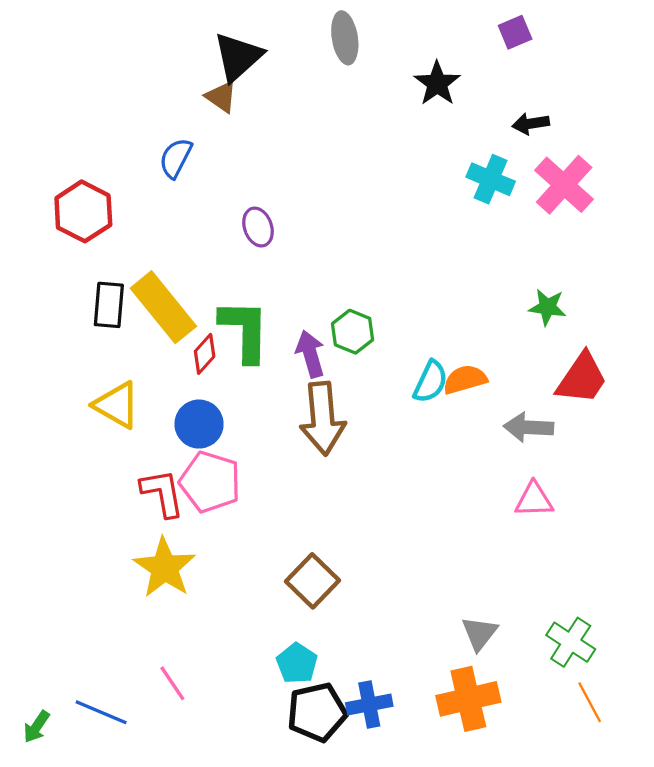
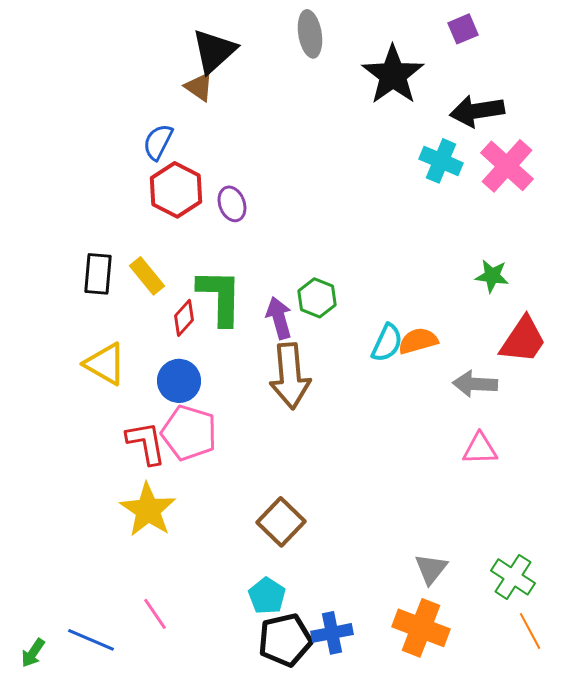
black star: (437, 83) -> (393, 75), size x1.5
black arrow: (531, 124) -> (477, 111), size x1.6
red hexagon: (83, 211) -> (176, 190), moved
yellow rectangle: (163, 307) -> (147, 276), size x0.6
orange cross: (468, 699) -> (421, 628), turned 34

